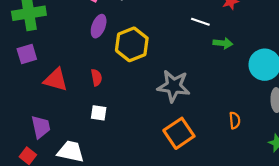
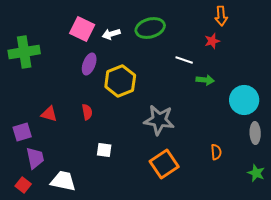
purple square: (27, 54) -> (22, 132), moved
red triangle: (56, 80) -> (49, 114), size x0.7
white square: (99, 113) -> (104, 150), moved

